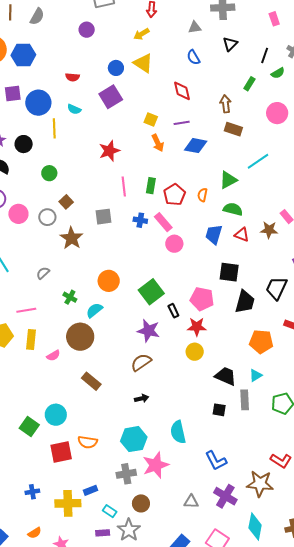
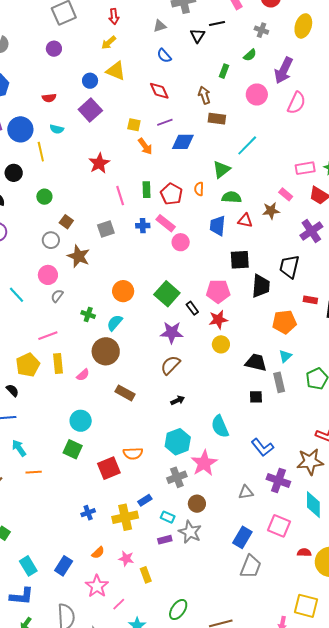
black line: (265, 55) -> (217, 24), moved, turned 70
pink circle: (18, 214) -> (48, 275), moved
cyan circle: (56, 415) -> (81, 421), moved

